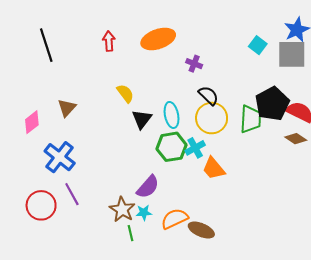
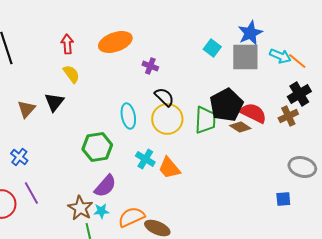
yellow semicircle: (125, 93) -> (71, 74), moved
black triangle: (142, 119) -> (54, 102), moved
brown diamond: (296, 139) -> (240, 127), moved
green hexagon: (172, 147) -> (97, 147), moved
cyan cross: (195, 148) -> (145, 159), moved, turned -30
blue cross: (60, 157) -> (19, 157), size x0.6

